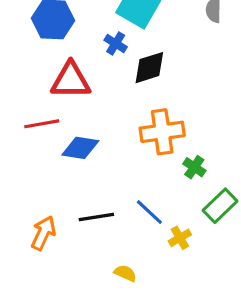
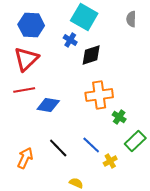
red triangle: (71, 80) -> (26, 59), moved, turned -44
black line: (96, 217) -> (58, 148), turned 55

